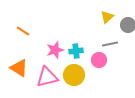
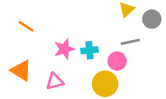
yellow circle: (74, 75) -> (105, 84), moved
pink triangle: (47, 77) -> (55, 81), size x0.7

